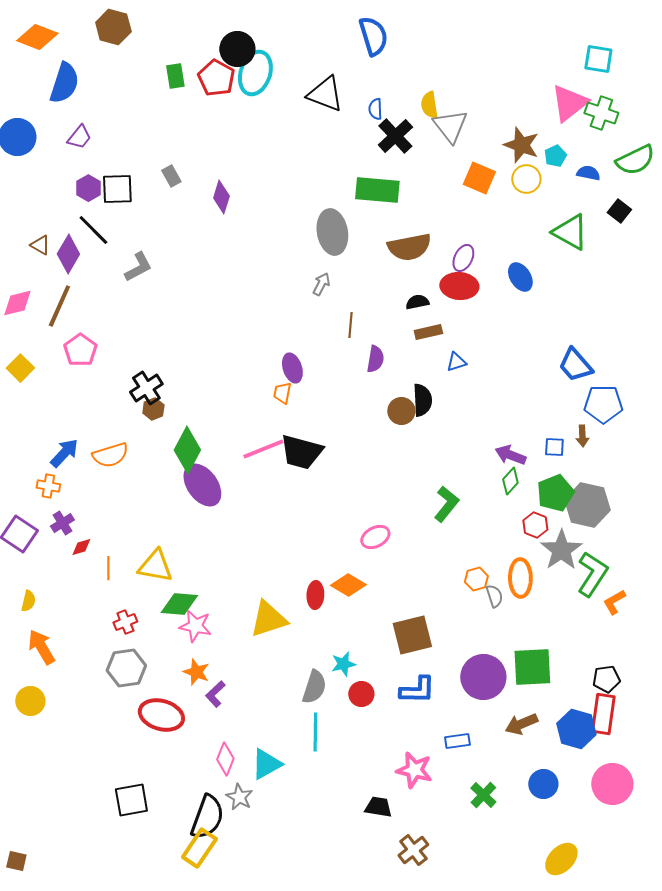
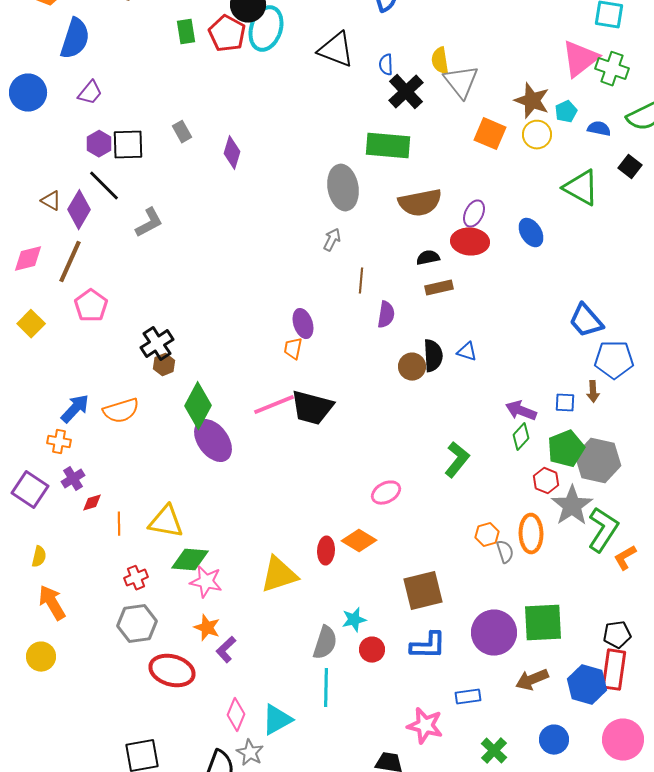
blue triangle: (456, 362) -> (467, 352), moved, turned 35

